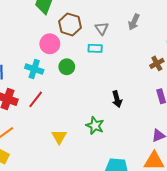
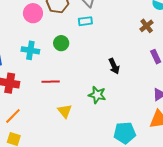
pink circle: (50, 44) -> (33, 13), moved
red line: (36, 99) -> (51, 82), moved, turned 60

